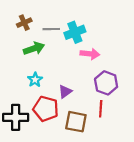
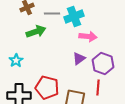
cyan star: (35, 80) -> (16, 60), moved
purple triangle: (65, 92) -> (79, 58), moved

